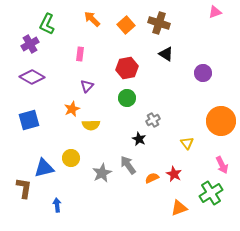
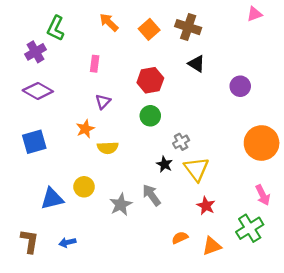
yellow triangle: (187, 143) -> (196, 169), moved, size x1.6
orange semicircle: (152, 178) -> (180, 238), moved
brown L-shape: (24, 188) -> (30, 241), moved
blue arrow: (57, 205) -> (67, 242), turned -96

